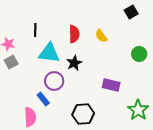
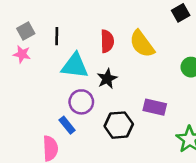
yellow semicircle: (101, 36) -> (142, 44), size x1.6
gray square: (11, 62) -> (26, 31), moved
black hexagon: (83, 114) -> (119, 125), moved

